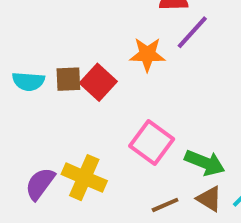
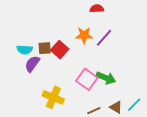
purple line: (192, 32) -> (104, 38), moved
green arrow: (205, 163) -> (106, 78), moved
purple semicircle: (40, 184) -> (32, 64), moved

